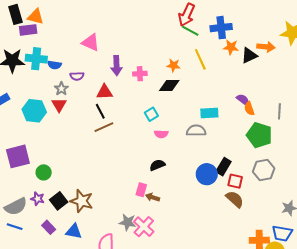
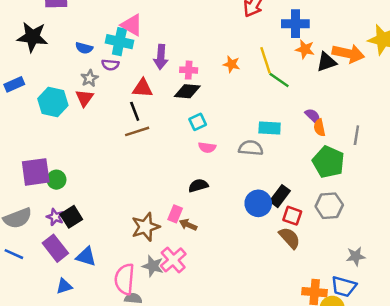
green line: (190, 31) -> (279, 80), moved
orange arrow: (266, 47) -> (348, 53), size x1.4
cyan cross: (36, 59) -> (119, 42), moved
black diamond: (169, 86) -> (187, 91), moved
purple square: (18, 156) -> (36, 172), moved
purple star: (38, 199) -> (55, 217), moved
brown star: (82, 201) -> (146, 227), moved, turned 30
gray star: (128, 222) -> (153, 266), moved
blue line: (15, 227) -> (14, 254), moved
purple rectangle: (49, 227) -> (55, 248), size x1.5

